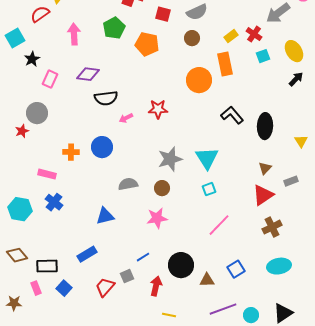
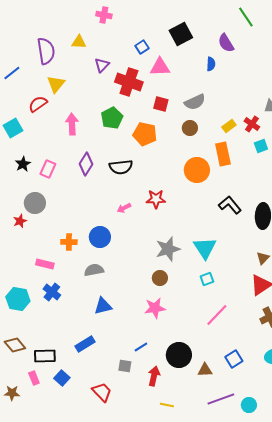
black star: (32, 59) -> (23, 164), moved
purple diamond: (88, 74) -> (86, 164), turned -65
black semicircle: (106, 98) -> (121, 167), moved
gray semicircle: (128, 184) -> (94, 270), moved
gray square: (127, 276) -> (125, 366), turned 32
red trapezoid: (105, 287) -> (102, 392), moved, turned 95

